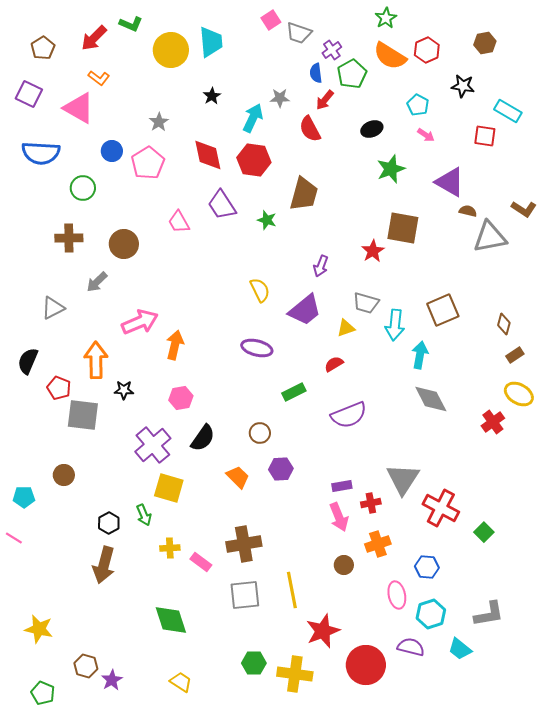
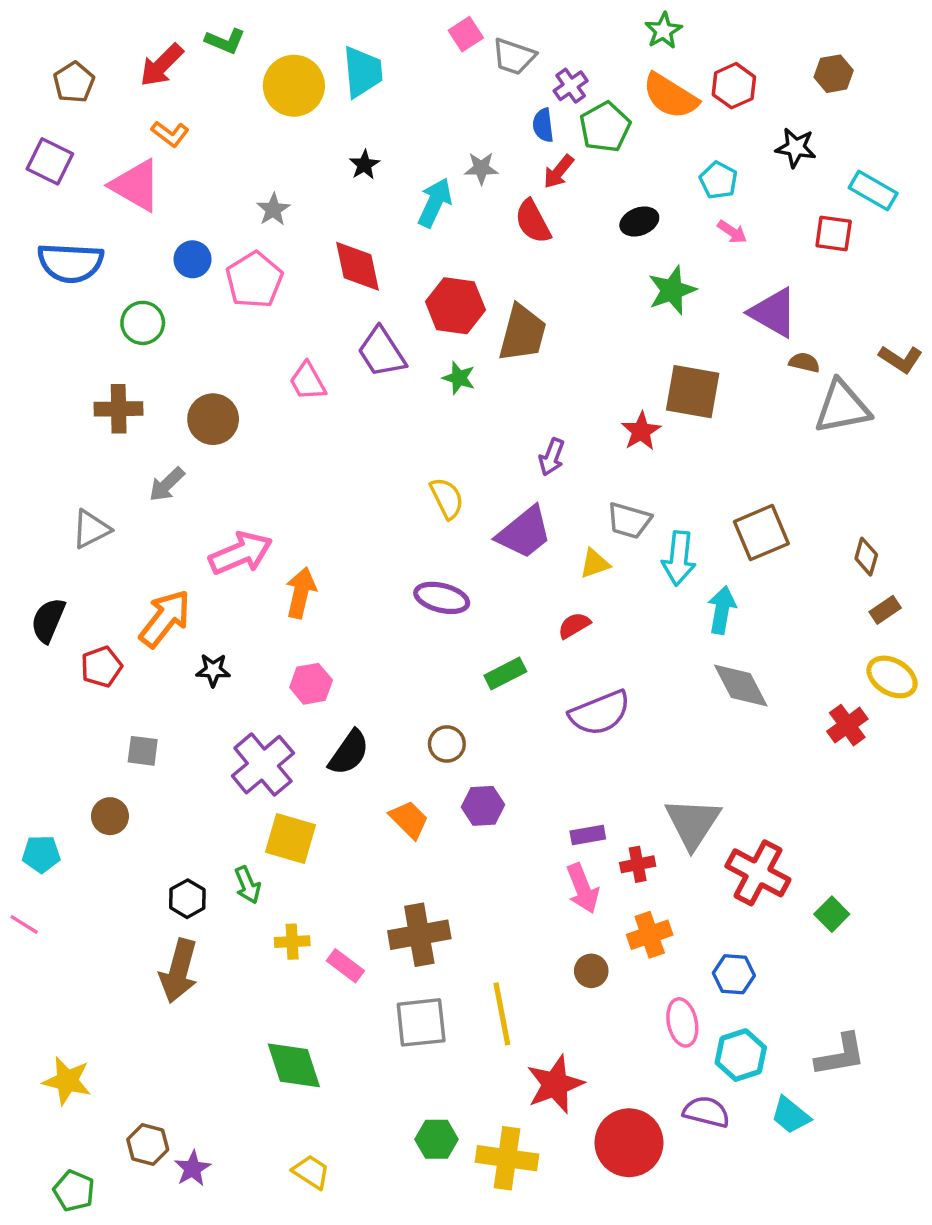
red hexagon: (254, 160) -> (455, 306), moved
orange arrow: (96, 360) -> (165, 619), turned 39
red pentagon: (59, 388) -> (101, 667), turned 30
gray square: (83, 415) -> (143, 751), moved, size x0.6

